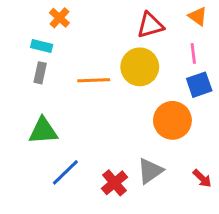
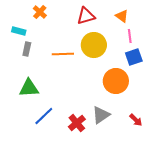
orange triangle: (198, 16) -> (122, 16), moved
red triangle: (150, 25) -> (86, 16), moved
cyan rectangle: (42, 46) -> (19, 31), moved

